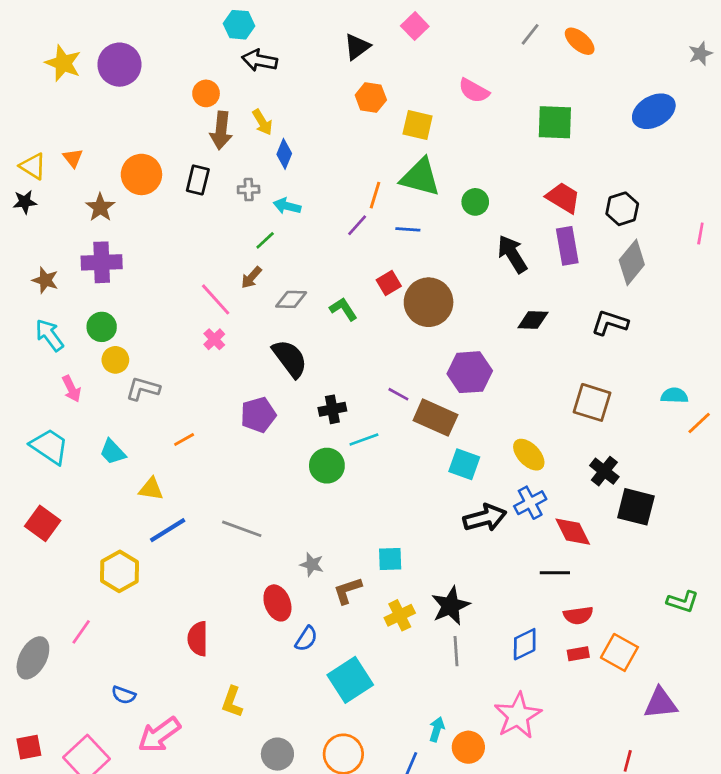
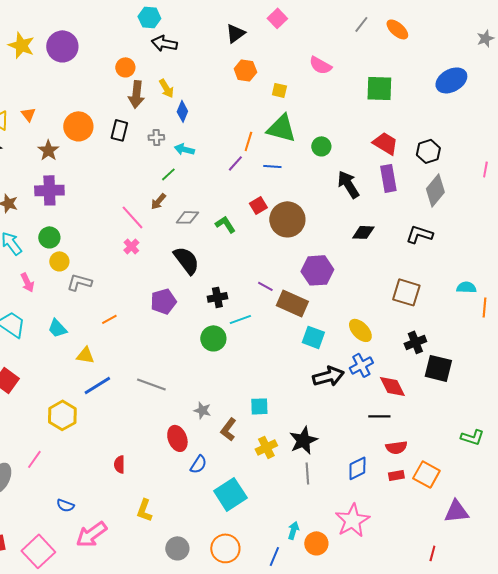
yellow square: (418, 125) -> (279, 90), size x0.7
orange line: (699, 423) -> (484, 307), turned -42
black cross: (604, 471) -> (415, 342), turned 30
brown L-shape: (347, 591) -> (228, 429), turned -35
red semicircle: (198, 639) -> (119, 464), size x0.7

